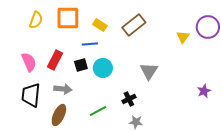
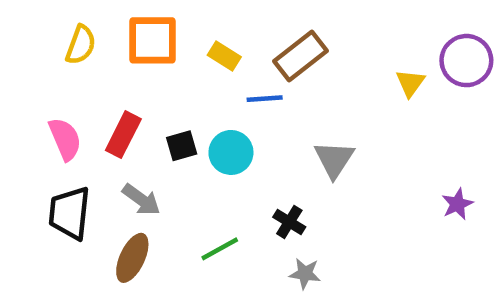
blue line: (90, 44) -> (265, 99), moved
gray arrow: (63, 89) -> (141, 200), turned 30
black cross: (129, 99) -> (289, 222), turned -32

